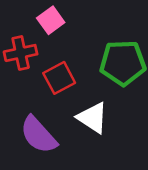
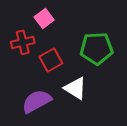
purple semicircle: (38, 135) -> (37, 101), turned 104

